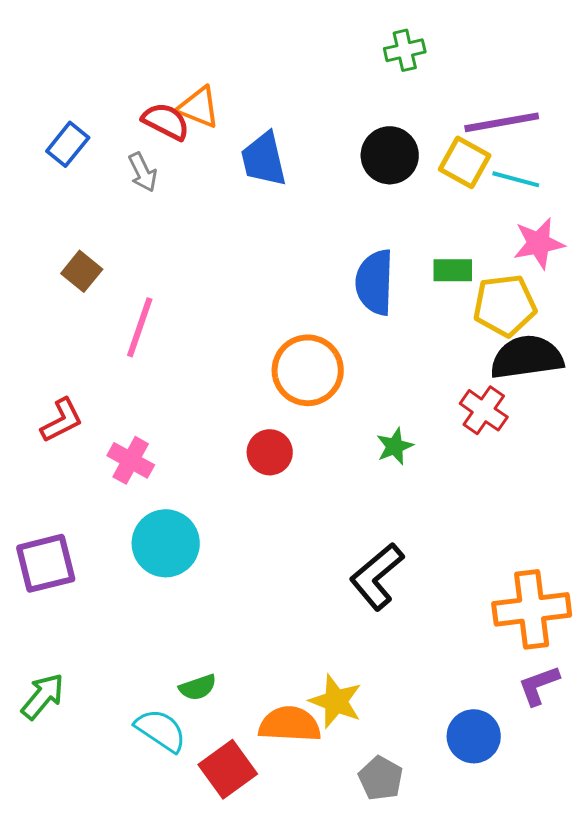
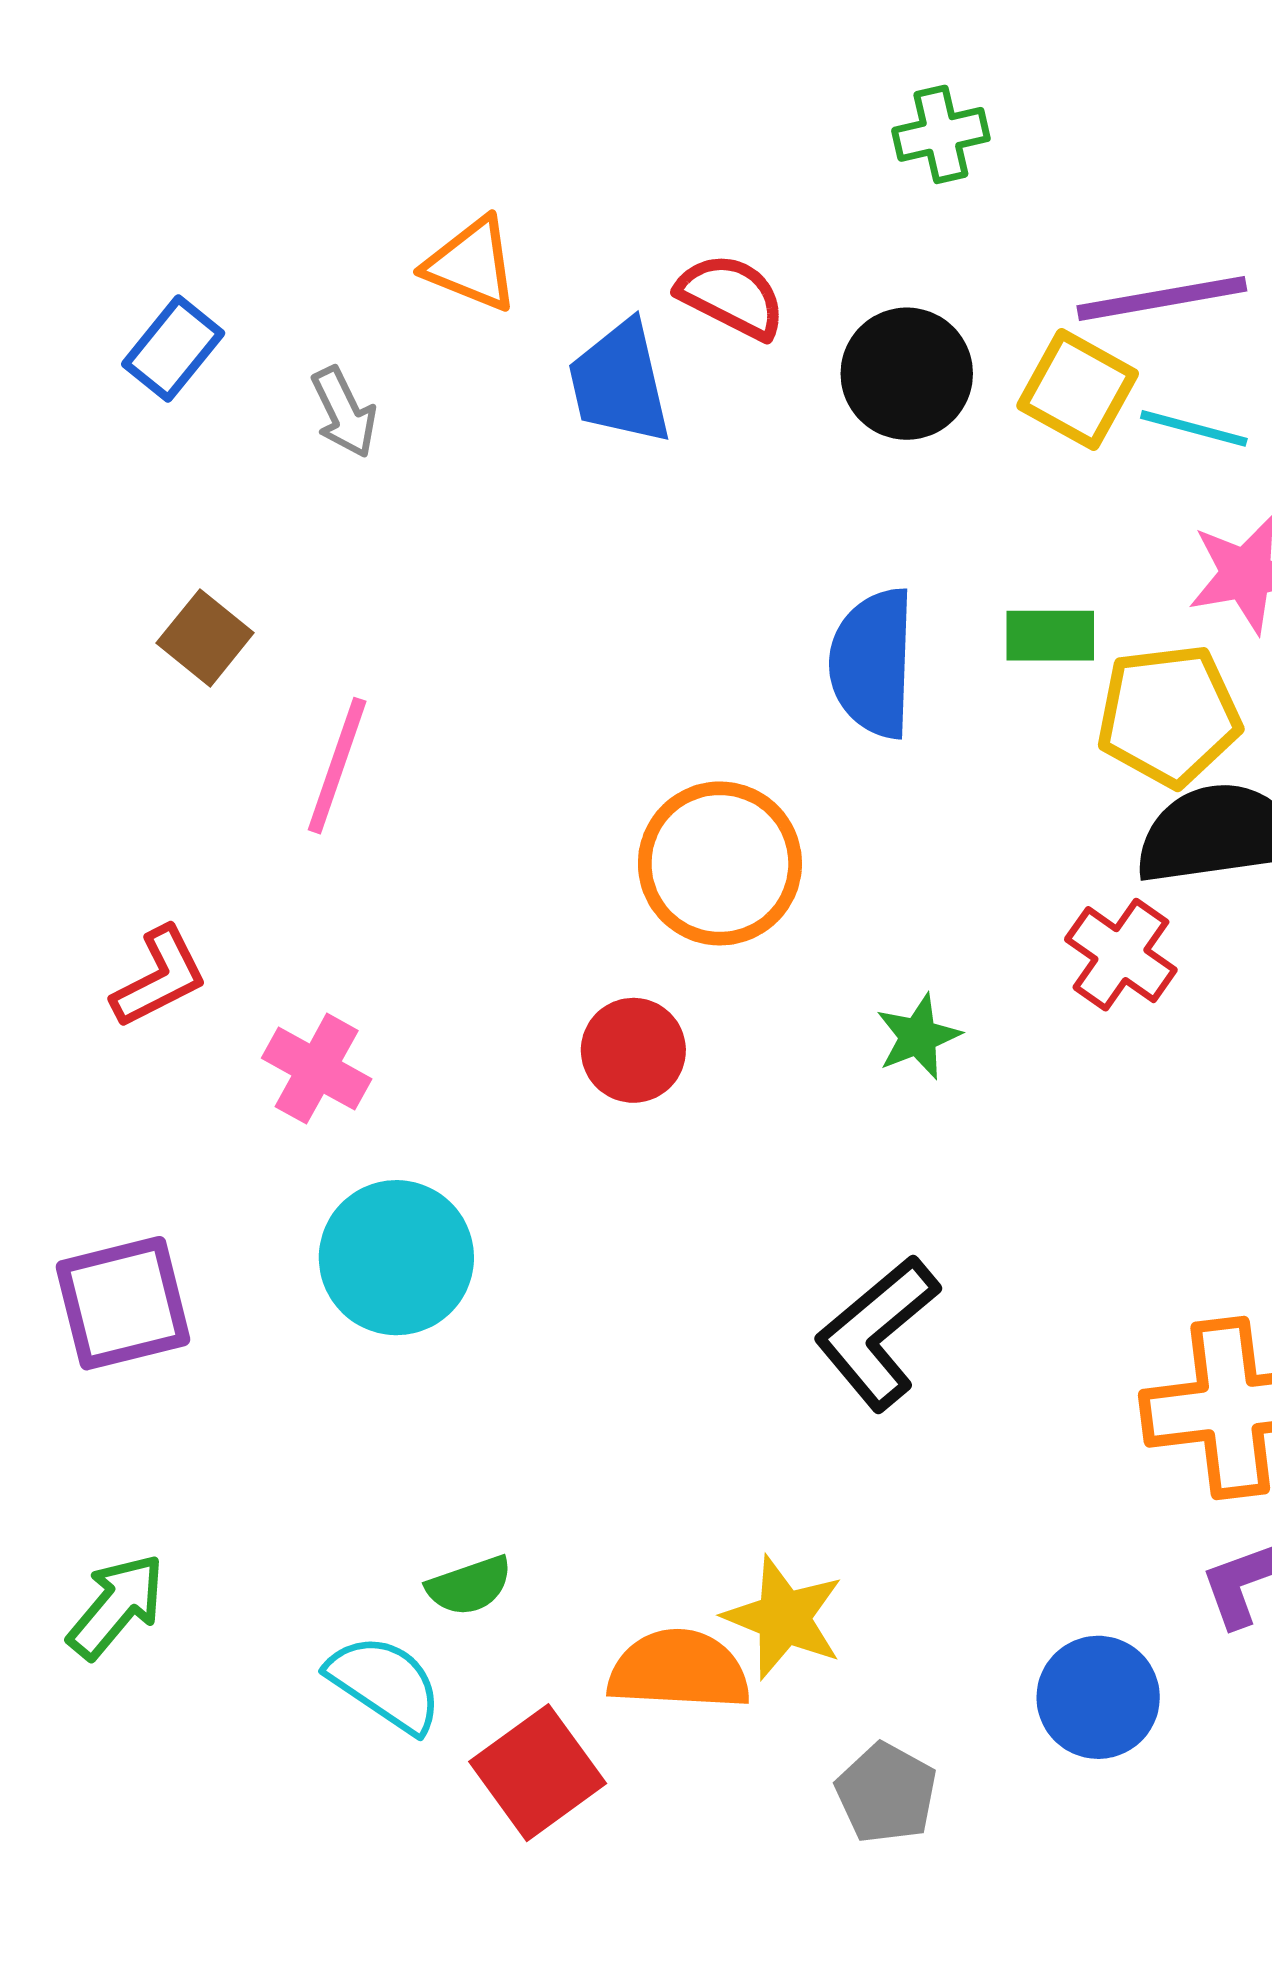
red semicircle: (166, 121) -> (731, 296), moved

